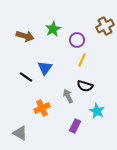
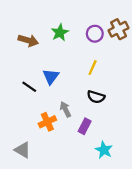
purple circle: (77, 40) -> (95, 34), moved
gray arrow: (68, 96) -> (65, 109), moved
cyan star: (97, 111) -> (104, 150), moved
purple rectangle: (75, 126) -> (85, 126), moved

